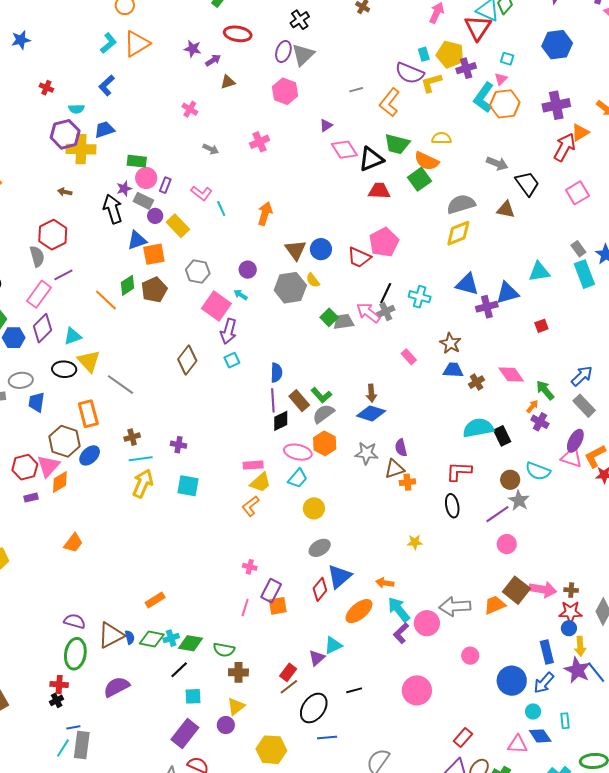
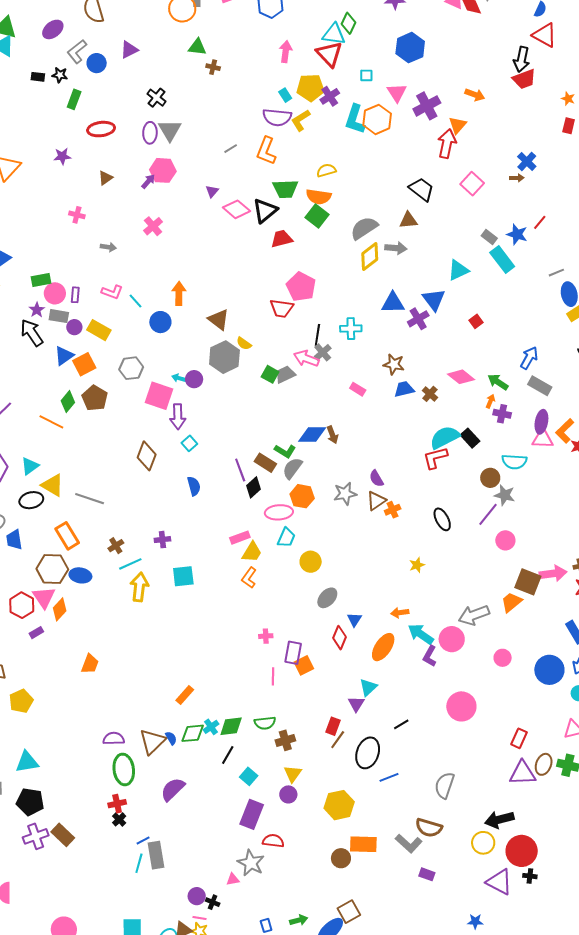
purple arrow: (213, 60) -> (148, 181), moved
pink triangle: (501, 79) -> (397, 93), moved, size x1.5
gray arrow: (497, 163) -> (396, 248), moved
blue circle: (321, 249) -> (160, 322), moved
purple circle: (248, 270) -> (194, 379), moved
blue triangle: (507, 293) -> (434, 300), turned -35
blue semicircle: (276, 373) -> (194, 486), moved
blue diamond: (371, 413) -> (312, 434), moved
blue ellipse: (90, 455) -> (80, 575), turned 70
red L-shape: (459, 471) -> (435, 458), moved
blue triangle: (339, 576) -> (354, 620), size x0.6
cyan square: (193, 696) -> (249, 776), turned -30

